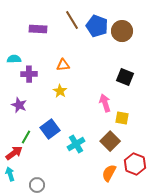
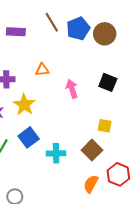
blue pentagon: (97, 26) -> (78, 29), turned 30
yellow star: (60, 91) -> (24, 105), moved, size x1.5
pink arrow: (105, 103) -> (72, 89), moved
cyan cross: (76, 144) -> (56, 153), turned 30

